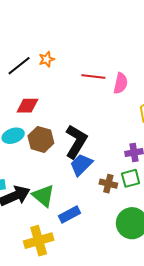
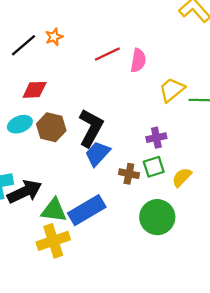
red line: (93, 76) -> (107, 54), turned -30
green triangle: (43, 196) -> (54, 210), moved, turned -30
blue rectangle: (70, 214) -> (87, 210), size x1.5

